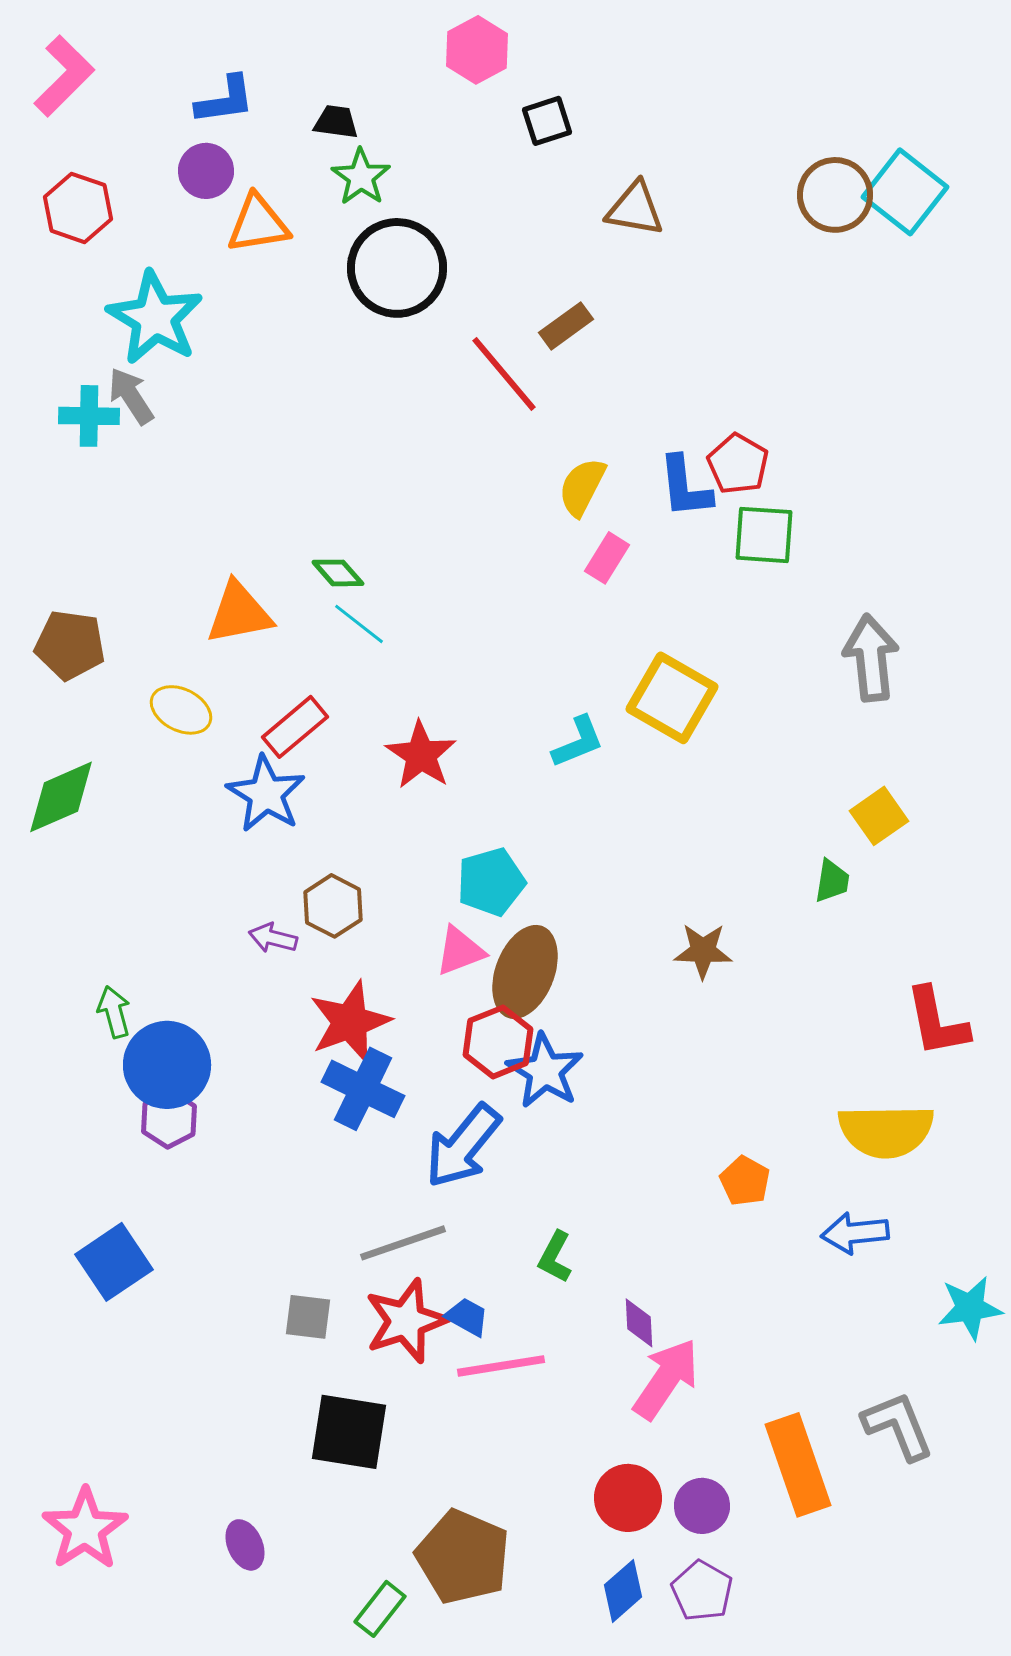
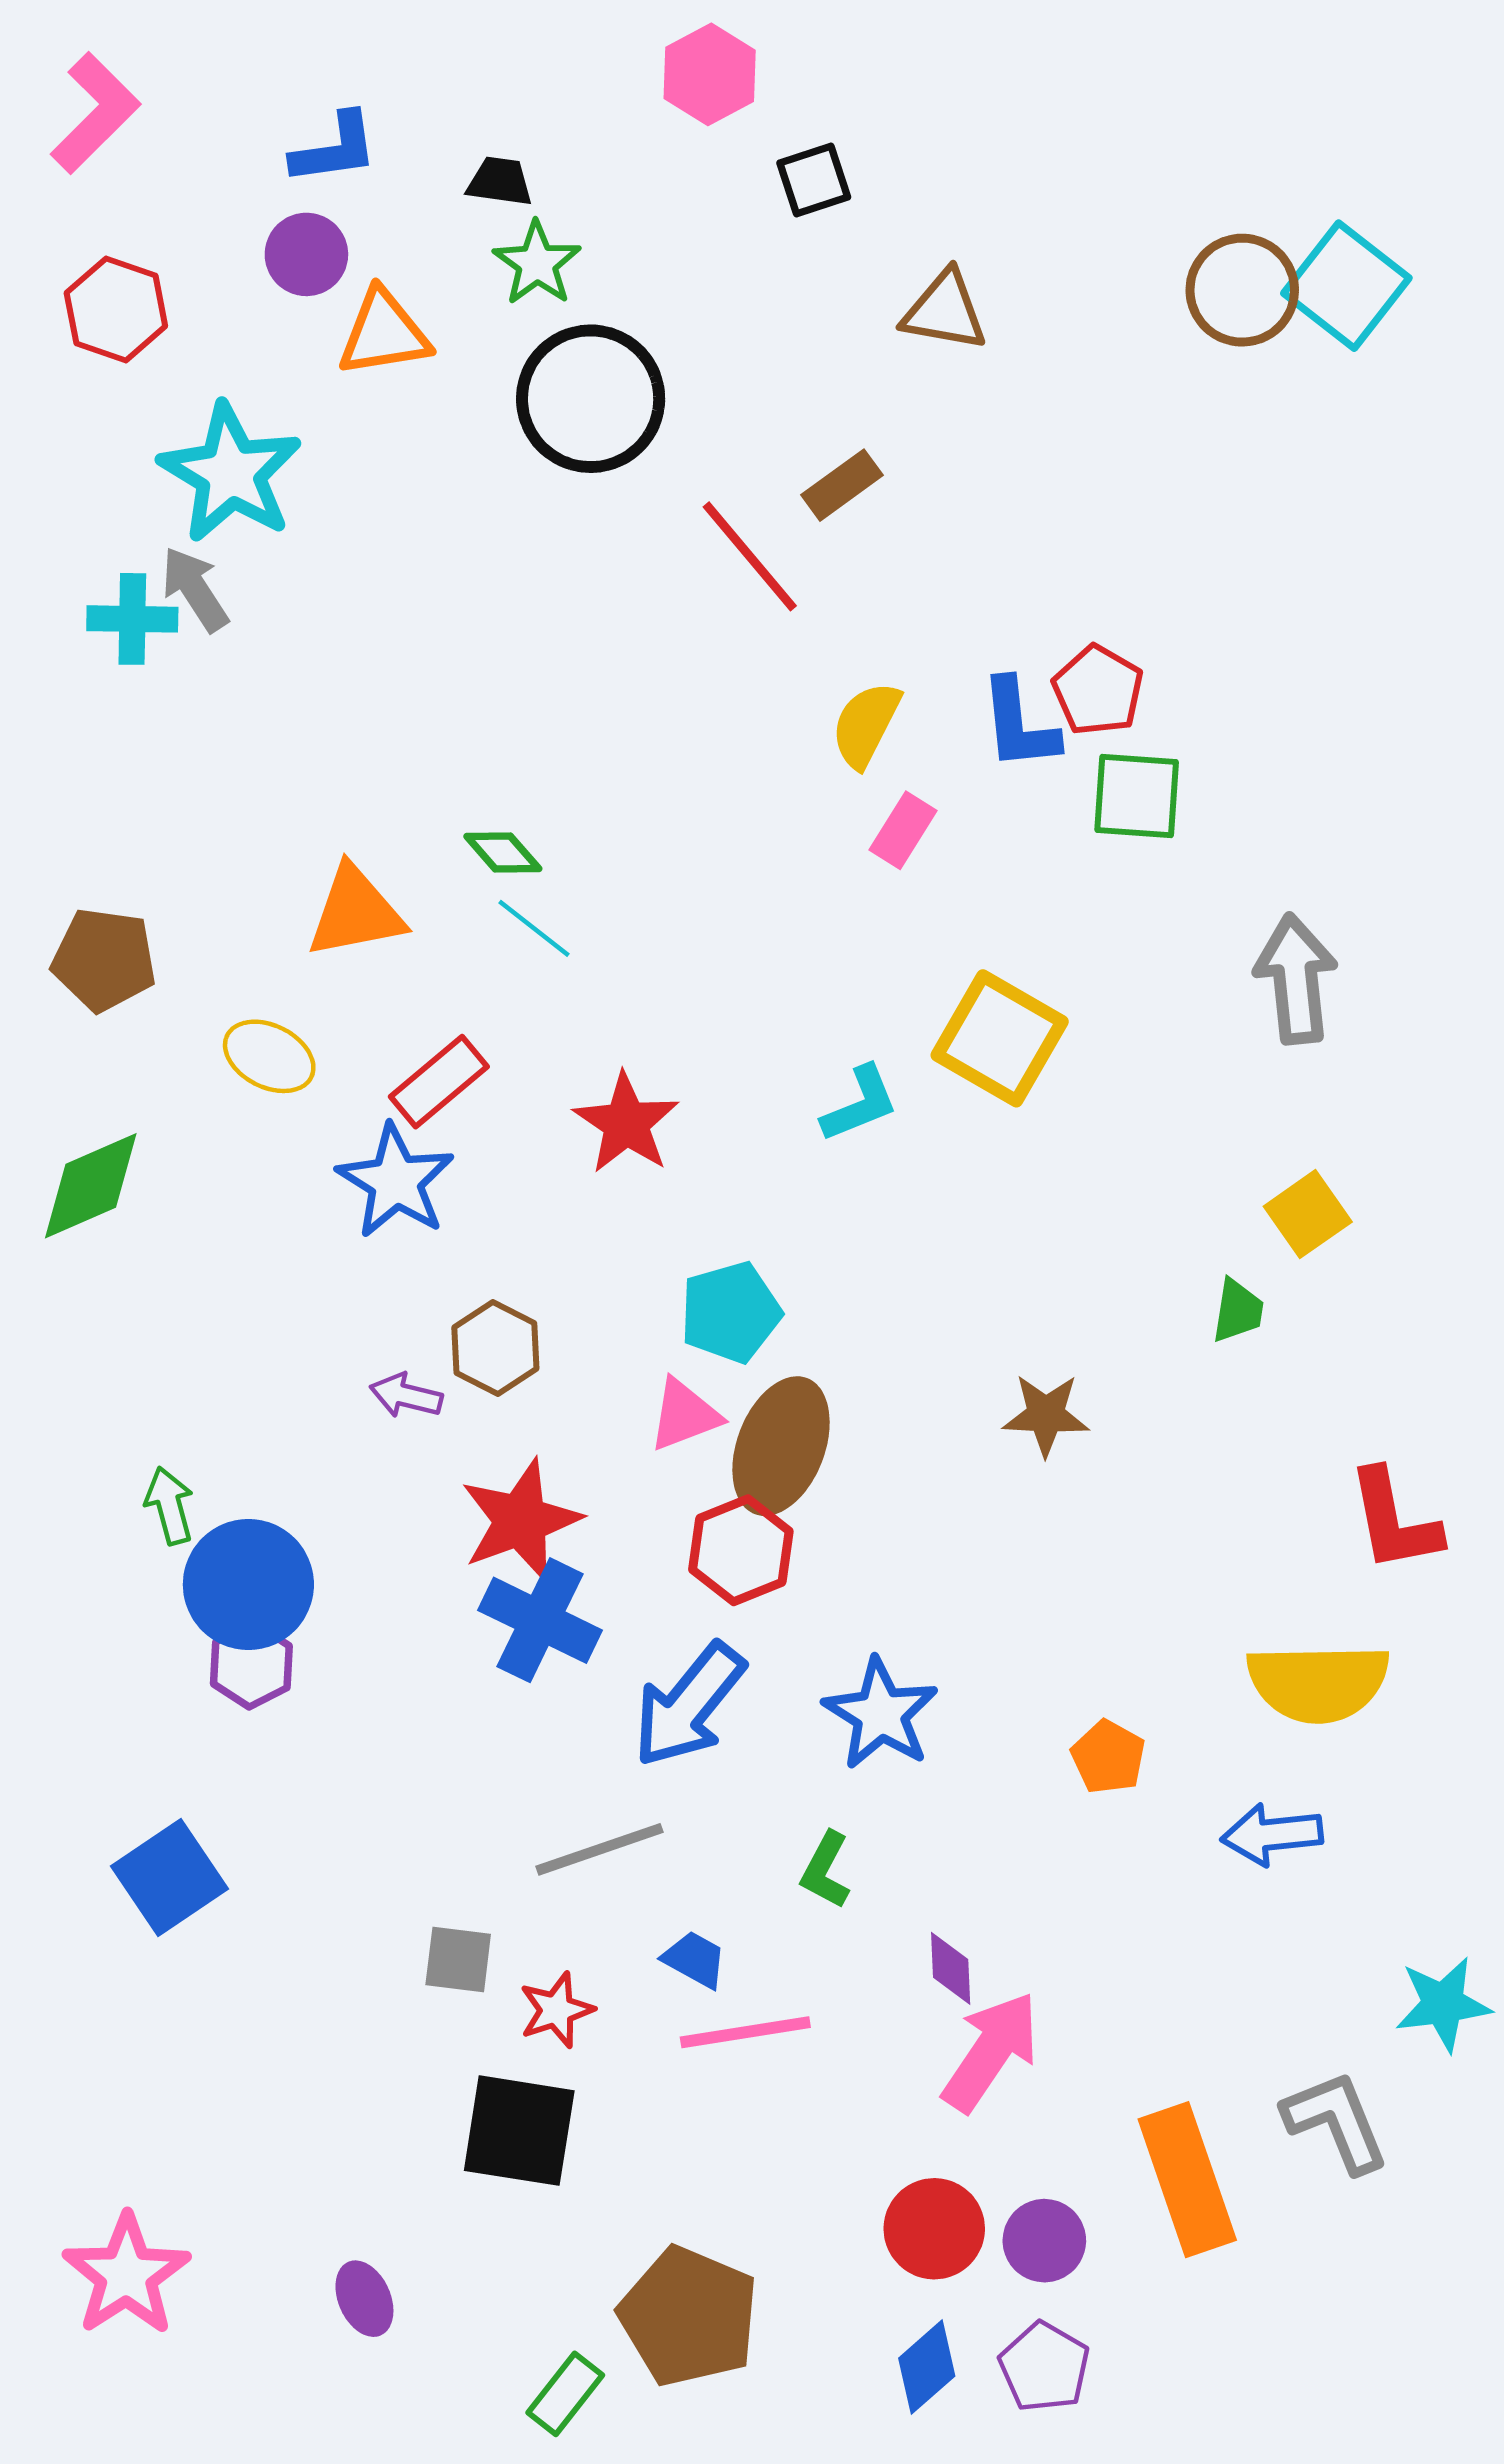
blue star: (545, 1071) -> (881, 1714), moved
cyan star: (970, 1308) -> (1443, 2004), moved
red star: (406, 1321) -> (556, 2010), moved, size x0.6

